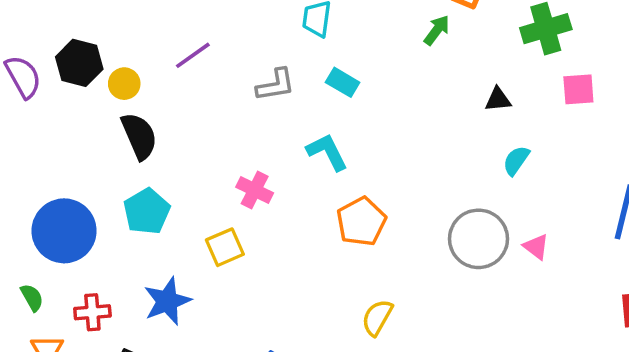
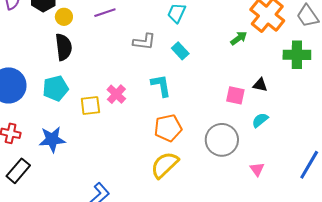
pink square: (578, 89) -> (235, 95), moved
gray circle: (478, 239) -> (222, 140), moved
yellow square: (225, 247) -> (90, 106), moved
yellow semicircle: (377, 318) -> (165, 165), moved, size x1.4

